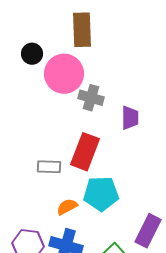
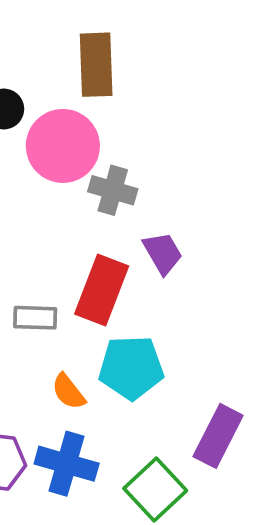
purple trapezoid: (130, 118) -> (163, 253), moved, turned -30
orange semicircle: (67, 207) -> (68, 392), turned -100

